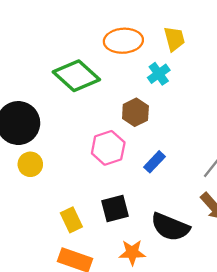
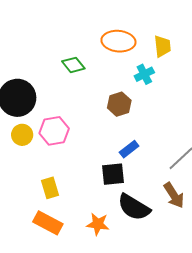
green diamond: (76, 76) -> (73, 65), size x0.6
pink hexagon: (108, 148) -> (54, 131), moved
black square: (115, 209) -> (113, 174), moved

